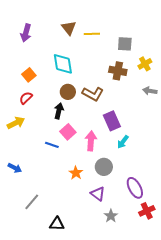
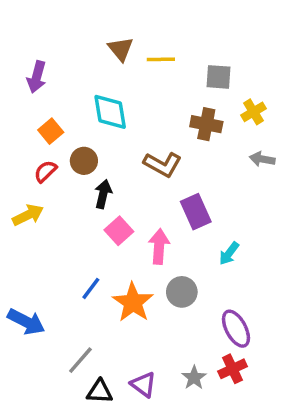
purple arrow: (26, 33) -> (37, 77), moved
brown circle: (68, 92) -> (84, 161), moved
cyan arrow: (123, 142) -> (229, 253), moved
blue line: (52, 145) -> (91, 288), moved, turned -72
blue arrow: (15, 168) -> (26, 322), moved, size x1.5
orange star: (76, 173) -> (133, 302), size x1.6
purple triangle: (98, 194) -> (143, 385), moved
gray line: (32, 202) -> (80, 360), moved
red cross: (147, 211) -> (232, 369), moved

